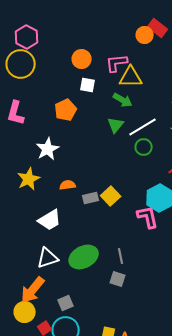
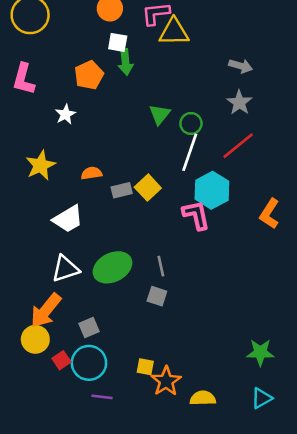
green arrow: (123, 100) -> (126, 62), moved, turned 54
green triangle: (116, 125) -> (160, 114), moved
white line: (143, 127) -> (190, 152), moved, turned -40
white star: (48, 149) -> (65, 114), moved, size x0.7

